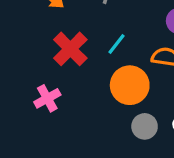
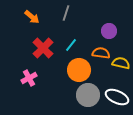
gray circle: (145, 126) -> (88, 95), size x1.5

